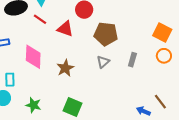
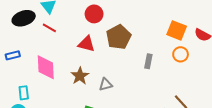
red triangle: (65, 29) -> (86, 44), moved
brown pentagon: (106, 34) -> (119, 37), turned -30
gray triangle: (103, 62) -> (106, 84), moved, turned 32

